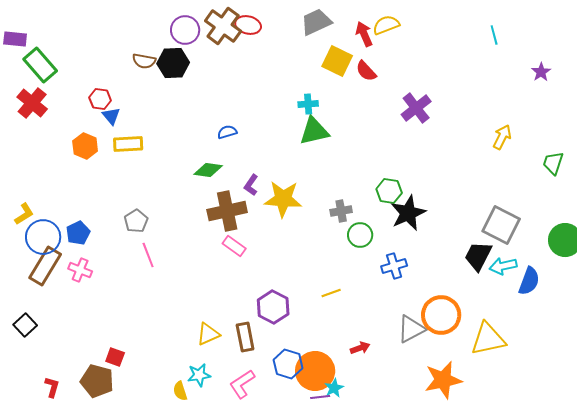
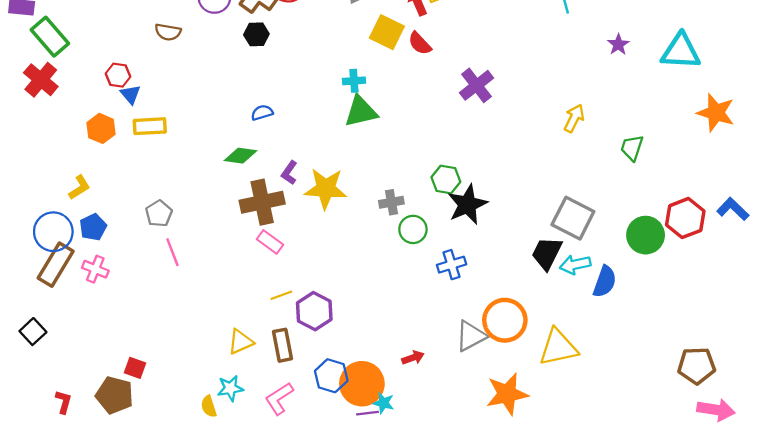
black hexagon: (173, 63) -> (256, 34), moved, size x0.7
yellow L-shape: (24, 214) -> (79, 187), moved
yellow line: (331, 293) -> (281, 295), moved
cyan star: (334, 388) -> (383, 403), turned -30

